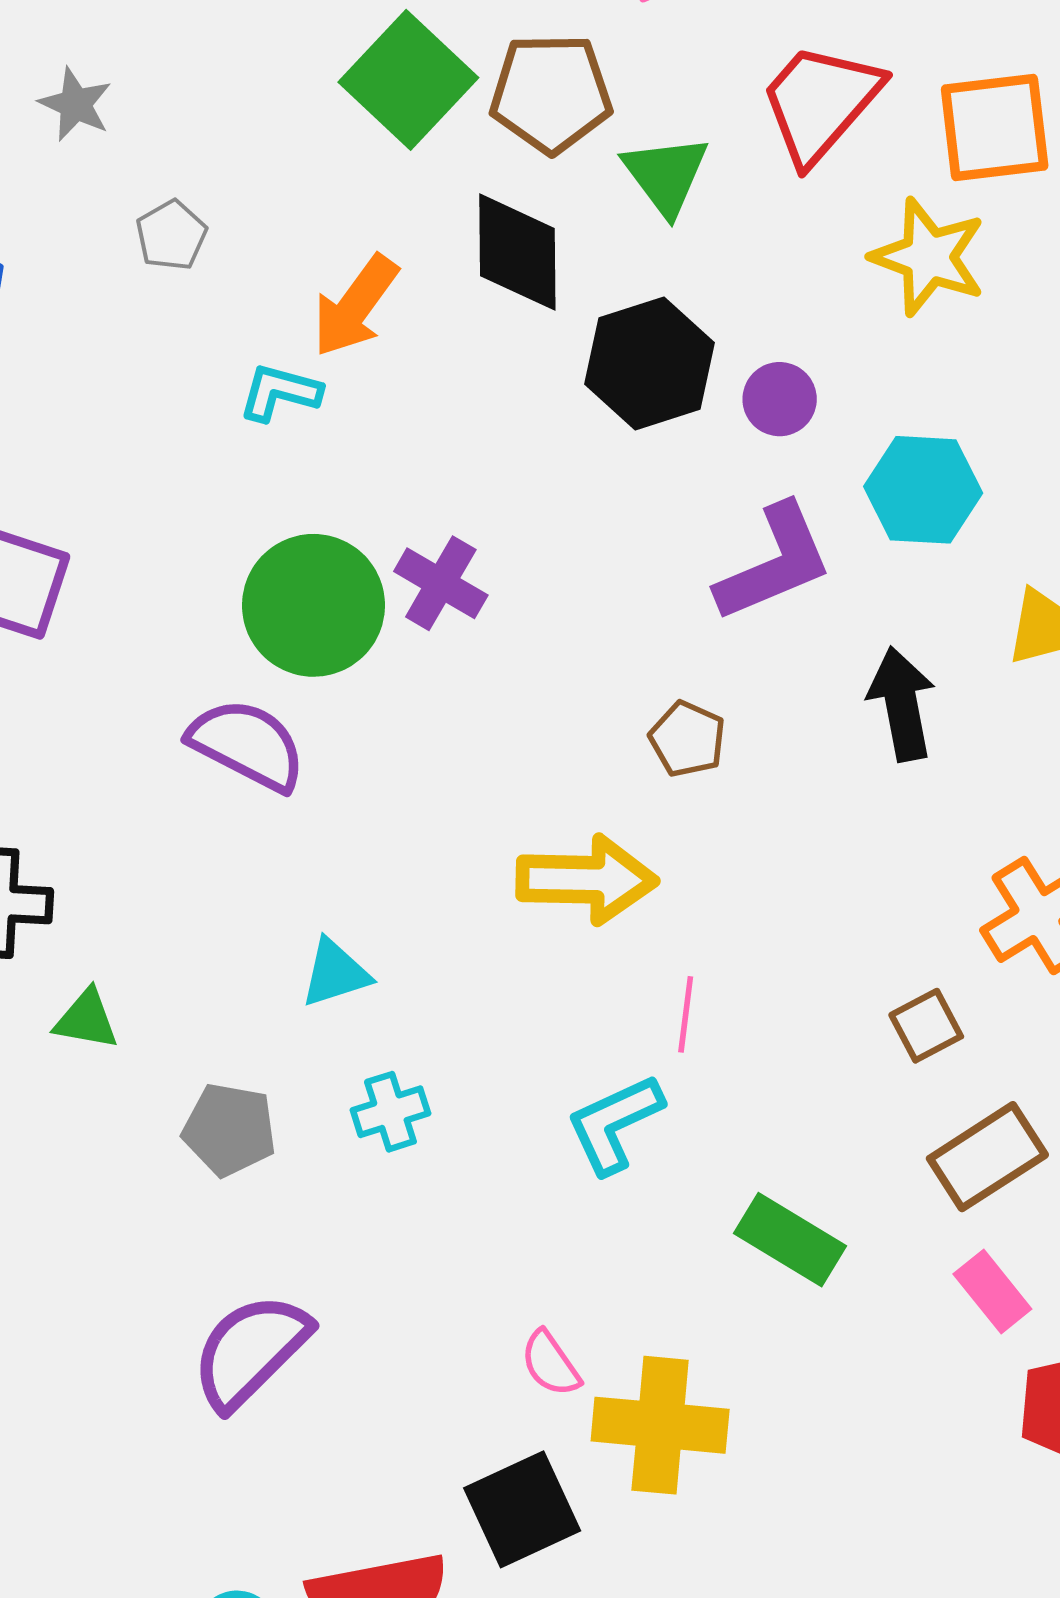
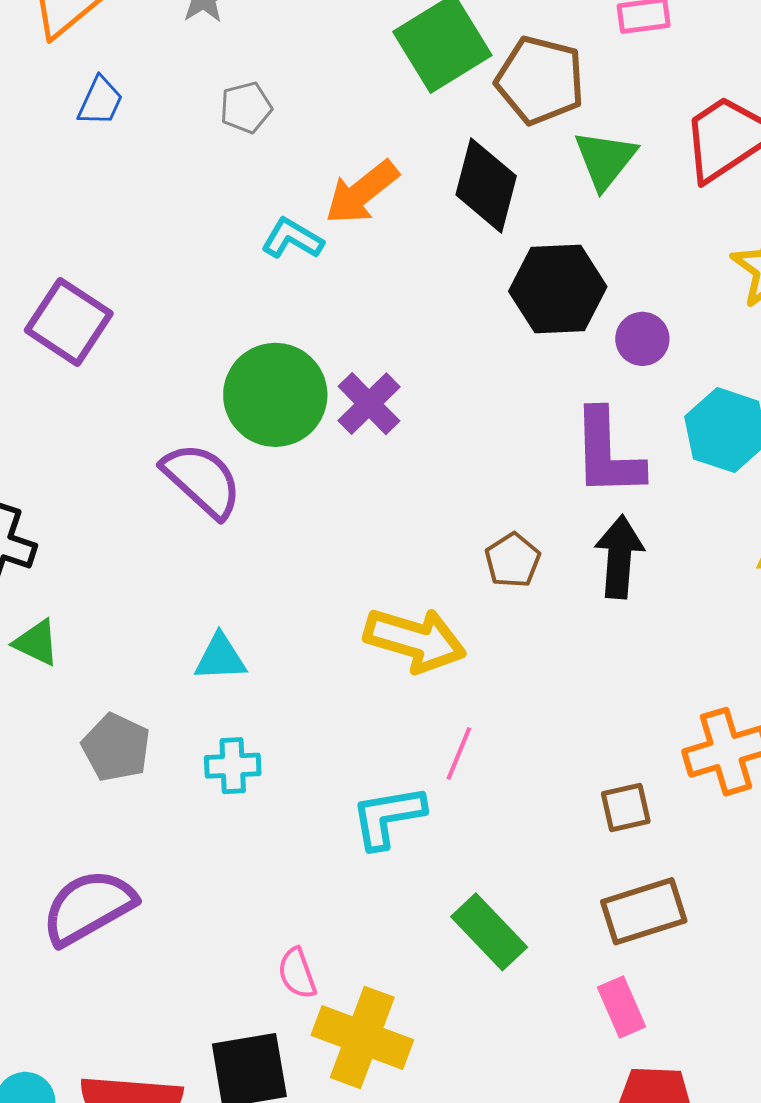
purple L-shape: (774, 563) -> (607, 453), turned 96
black arrow: (902, 704) -> (619, 557), moved

